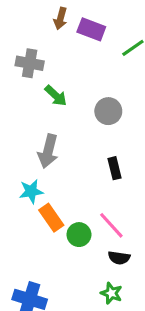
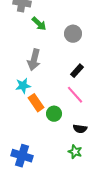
black rectangle: (114, 168) -> (77, 71), turned 56
pink line: (111, 225) -> (75, 95), moved

